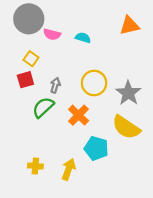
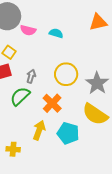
yellow arrow: (69, 169) -> (39, 130), moved

